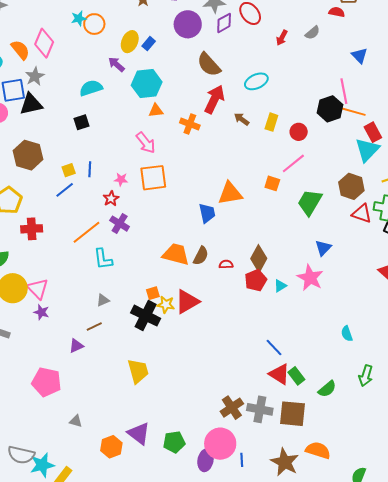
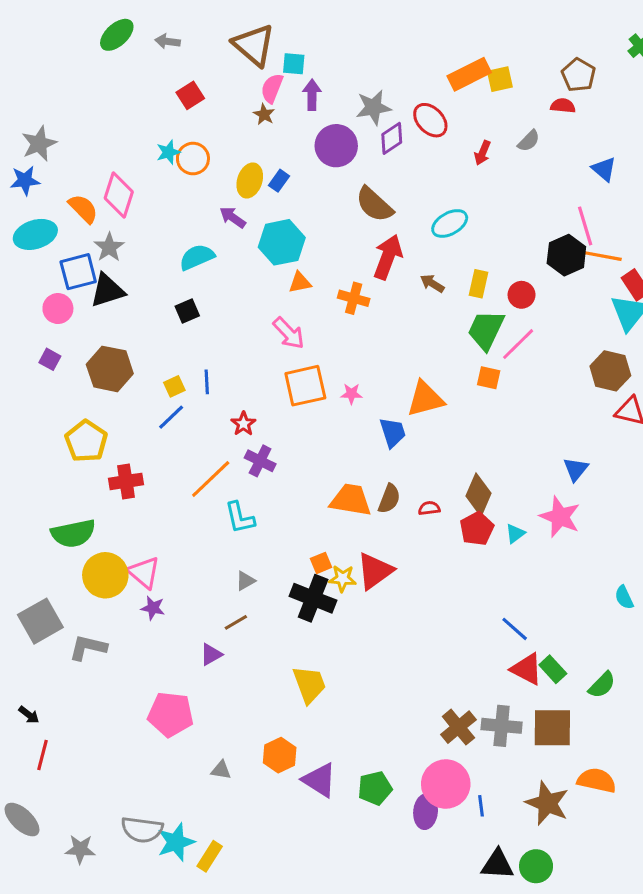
pink star: (121, 179) -> (351, 394), moved
green trapezoid: (310, 202) -> (486, 330), moved
orange hexagon: (111, 447) -> (280, 755), moved

